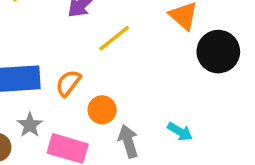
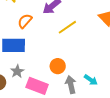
orange semicircle: (68, 83) -> (25, 21), moved
cyan arrow: (180, 132) -> (91, 80), moved

